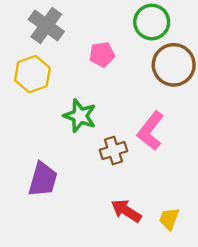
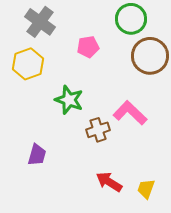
pink L-shape: (151, 131) -> (130, 113), turned 96
purple trapezoid: (43, 179) -> (37, 155), size x0.7

